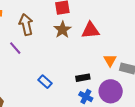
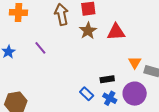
brown arrow: (26, 25) -> (61, 14), moved
blue rectangle: (45, 82) -> (87, 94), moved

